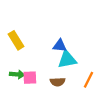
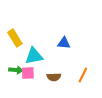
blue triangle: (60, 46) -> (64, 43), moved
cyan triangle: (67, 59) -> (34, 56), moved

